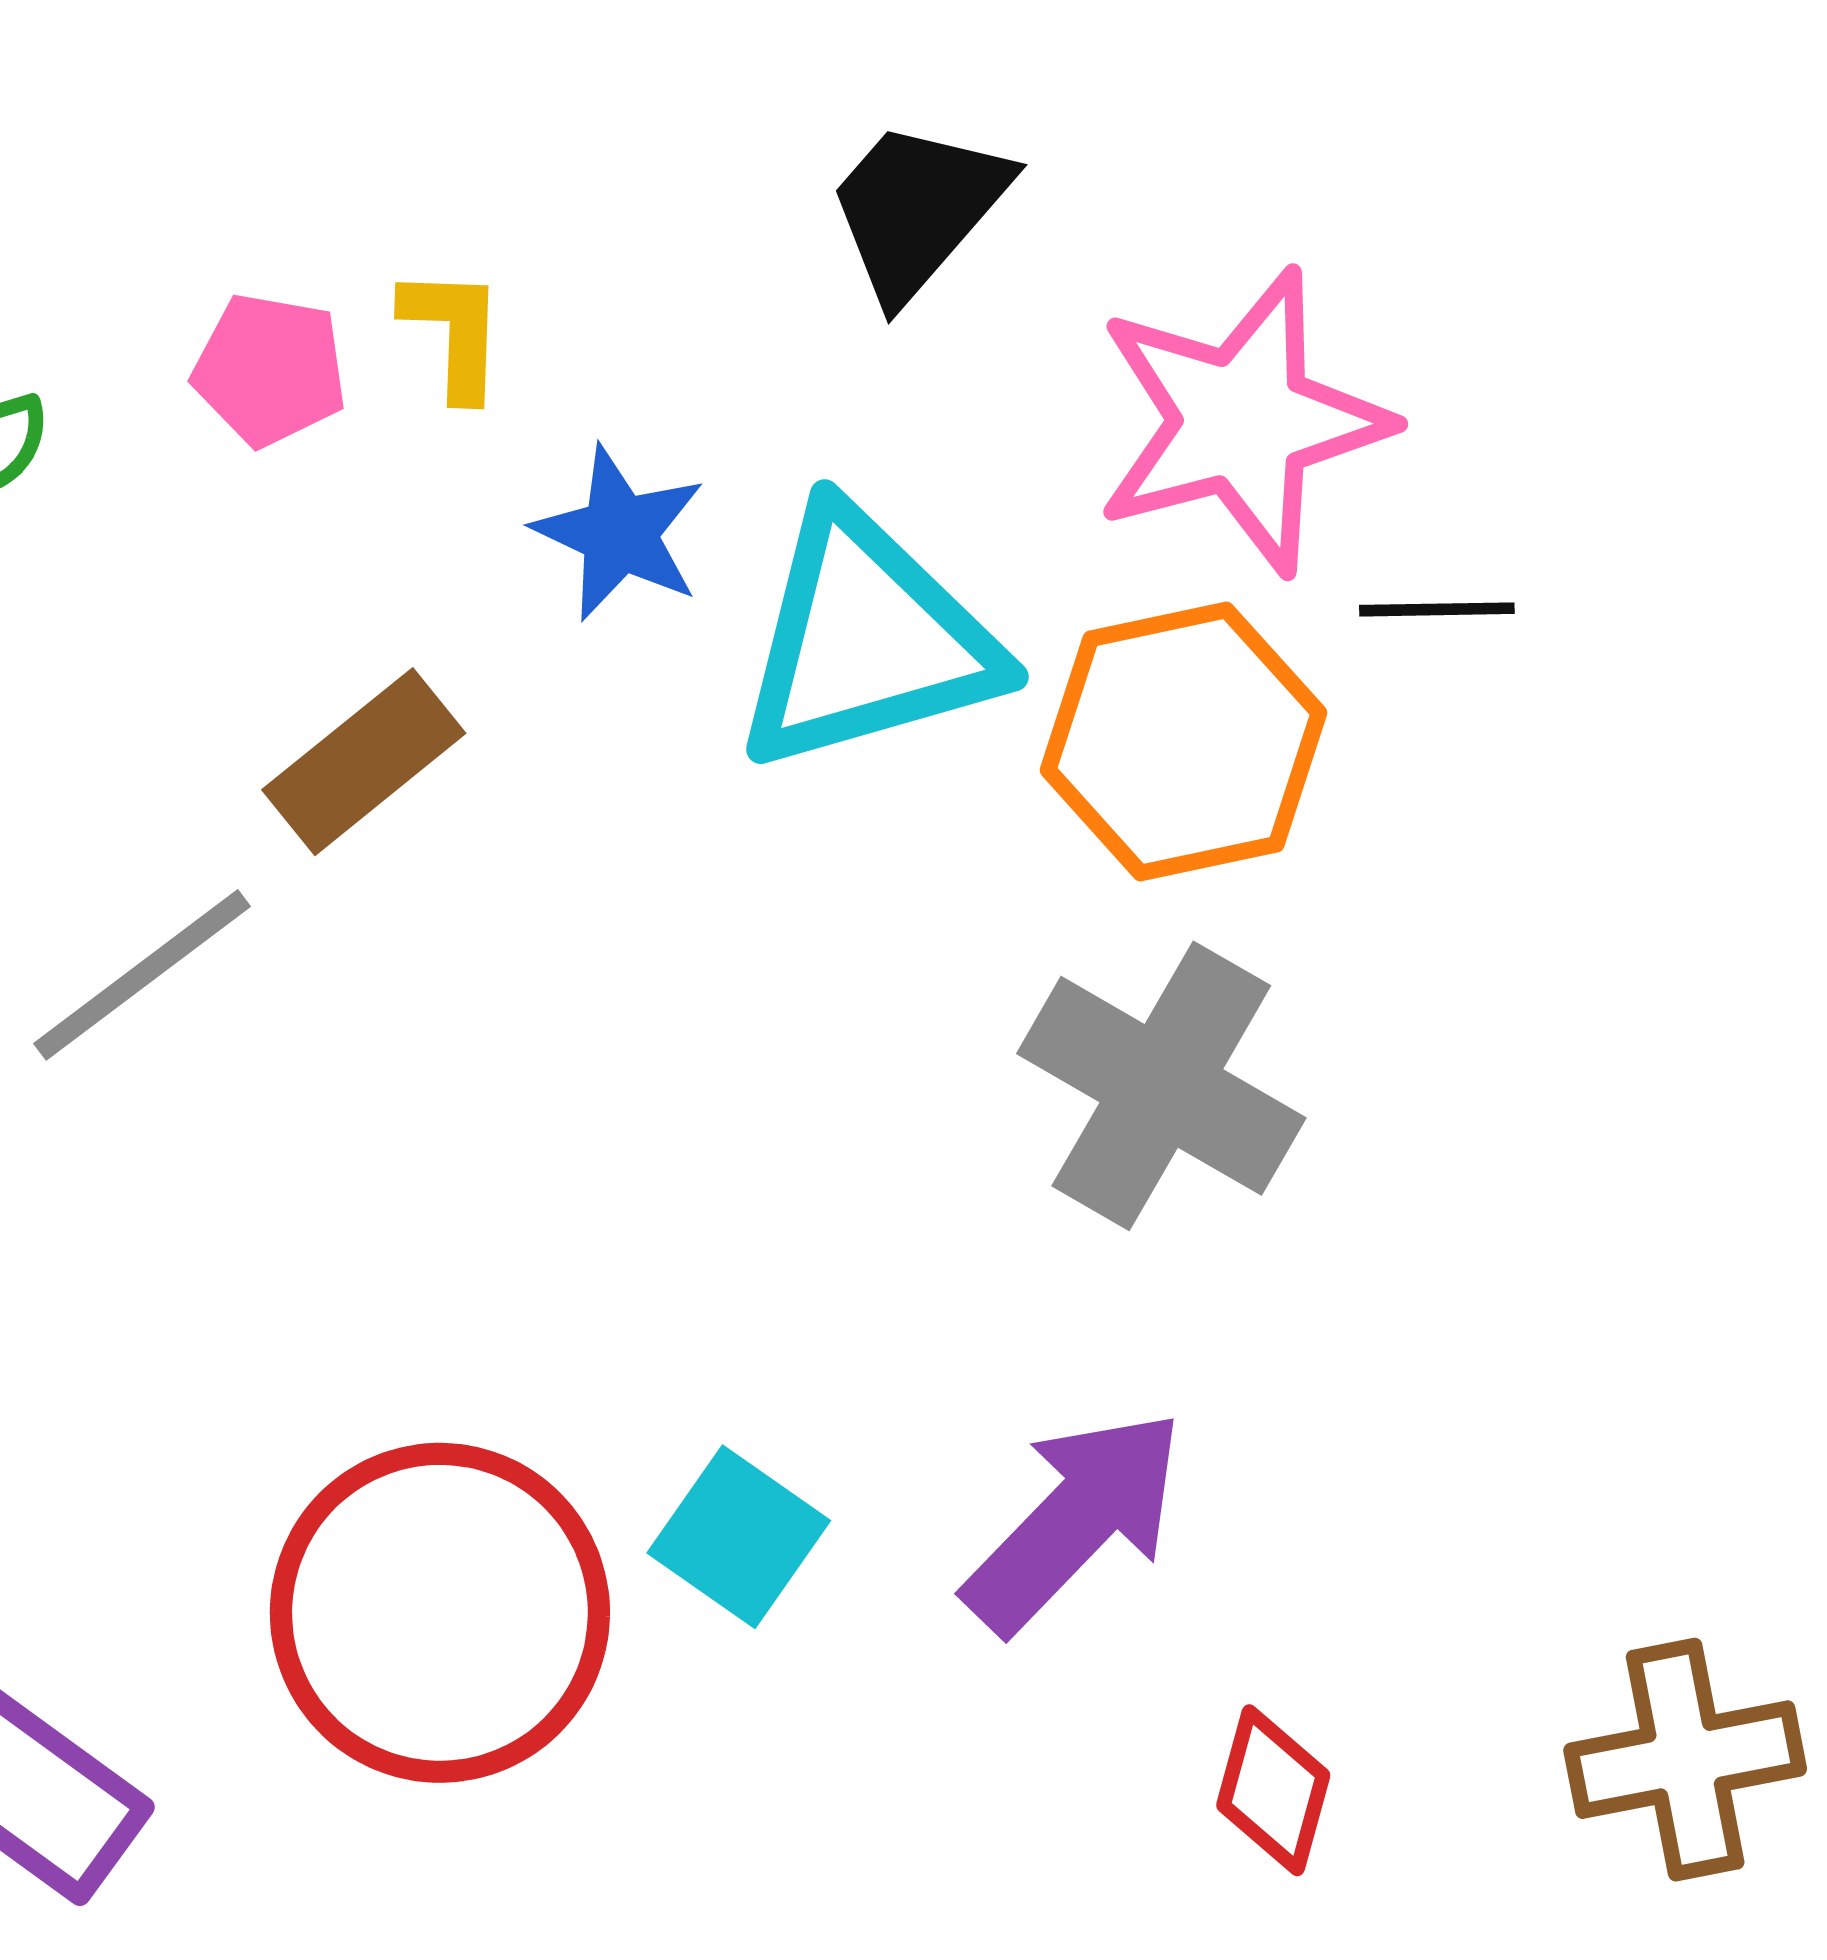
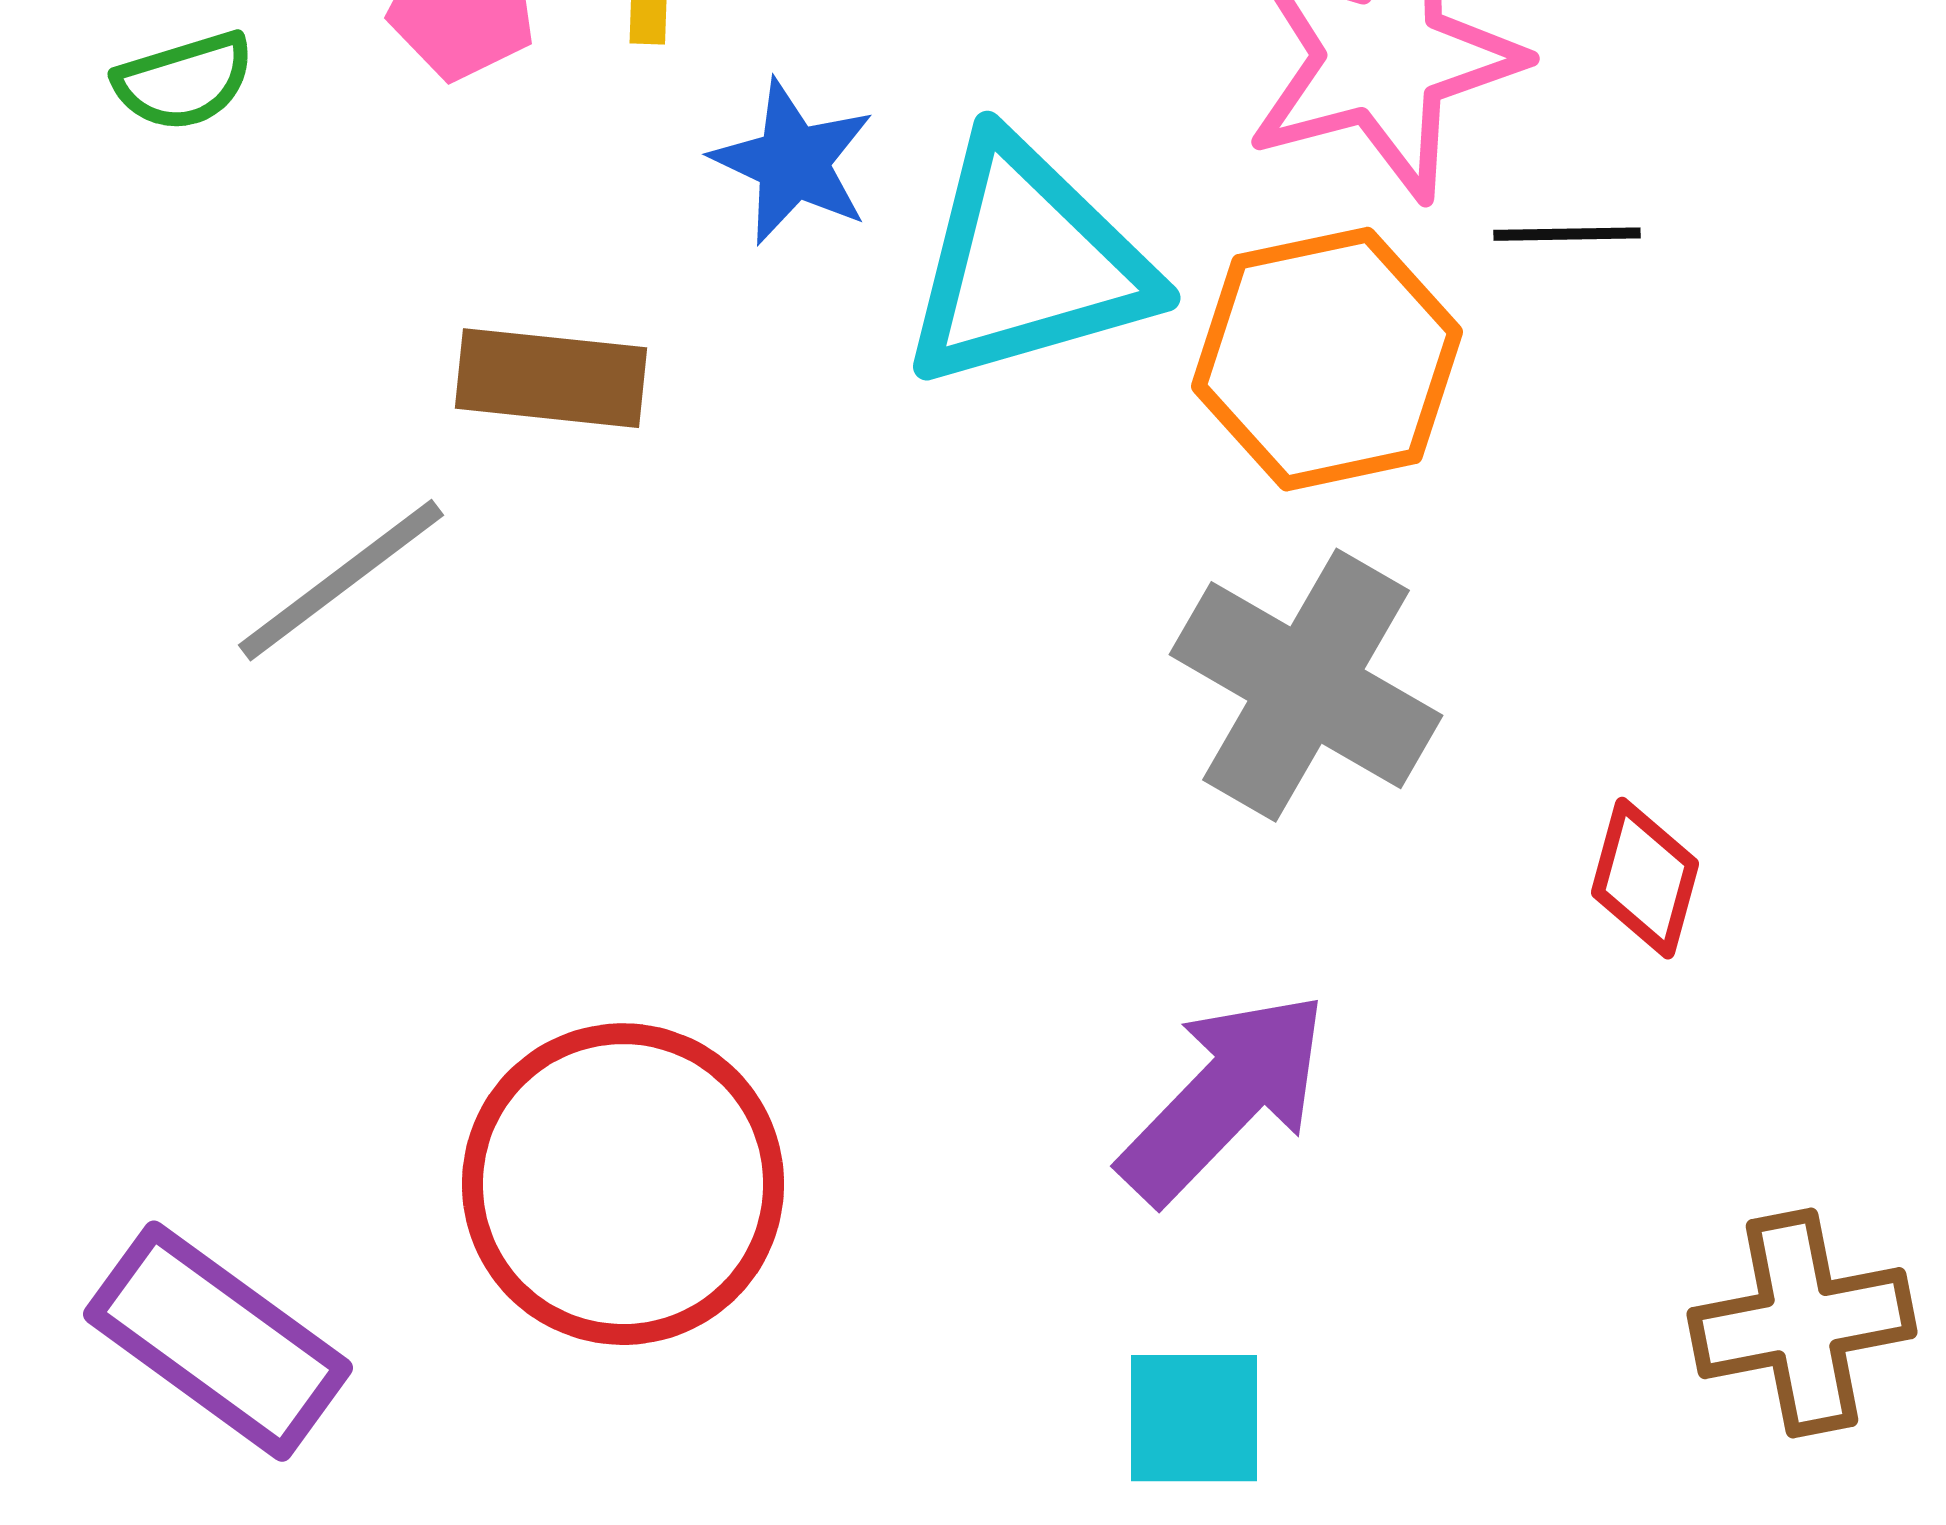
brown rectangle: (364, 762) -> (551, 378), turned 45
cyan square: (739, 1537) -> (1194, 1418), moved, turned -35
red diamond: (1273, 1790) -> (1645, 878), moved

